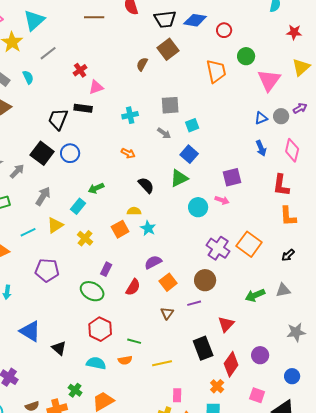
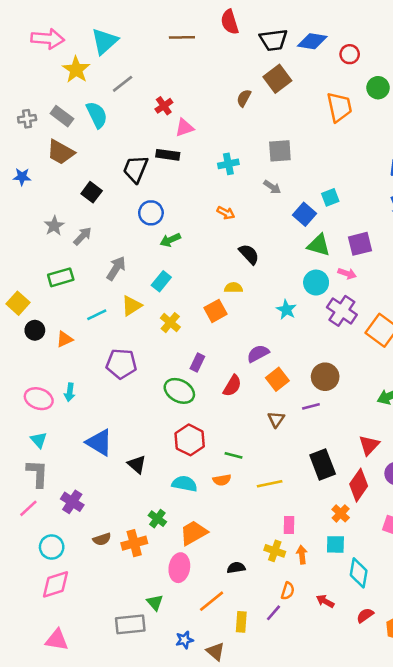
cyan semicircle: (28, 77) -> (97, 115), size x1.5
cyan square: (192, 125) -> (330, 197), moved
black square: (42, 153) -> (92, 192), moved, size x0.7
green triangle: (179, 178) -> (319, 245), moved, turned 42
green arrow: (96, 188) -> (170, 240), moved
cyan star: (148, 228) -> (286, 310), moved
purple cross: (218, 248) -> (342, 311), moved
red triangle: (226, 324) -> (369, 445), moved

